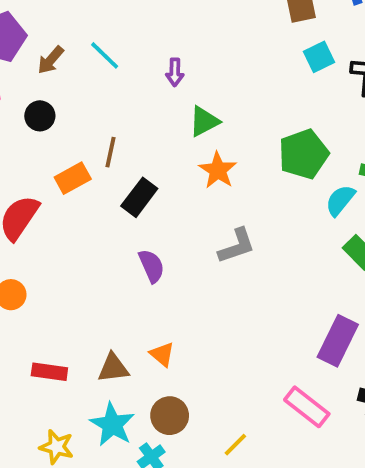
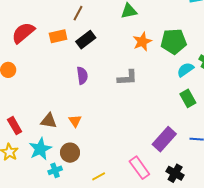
orange star: (218, 170) -> (142, 42), moved
orange rectangle: (73, 178) -> (58, 36), moved
red rectangle: (49, 372) -> (15, 126), moved, turned 36

